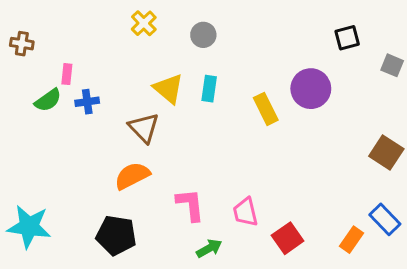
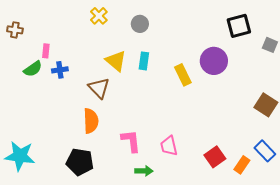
black square: (347, 38) -> (239, 26), size x1.4
orange semicircle: (132, 176) -> (91, 121), turned 115
red square: (288, 238) -> (215, 157), moved
green arrow: (209, 248) -> (144, 171), turned 30

